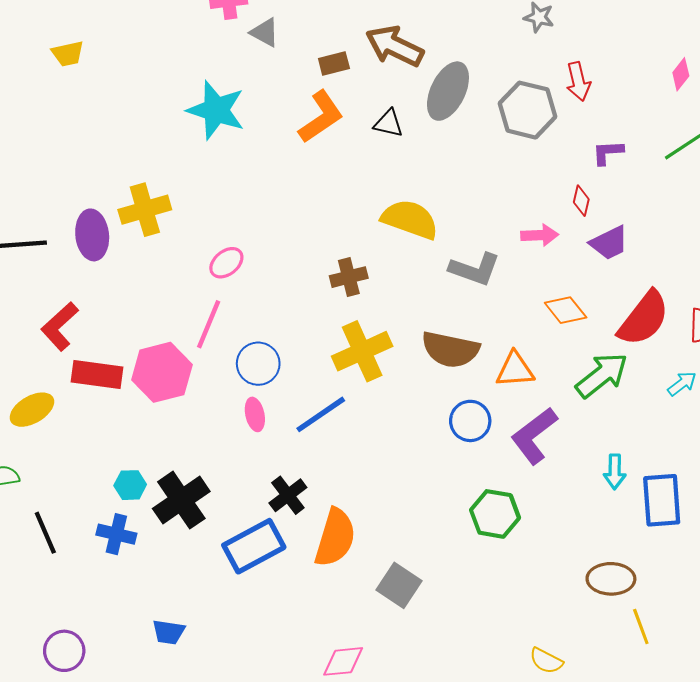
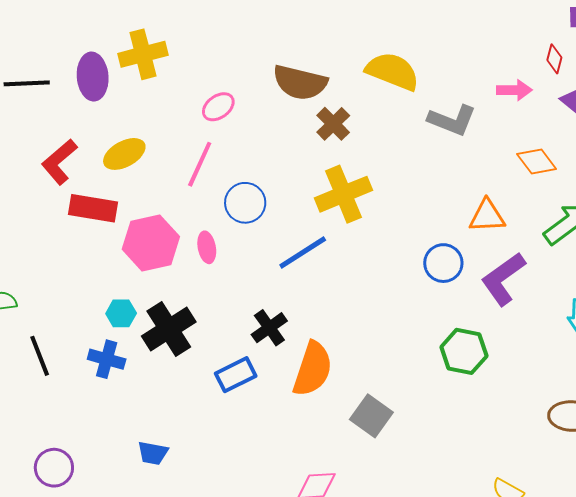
brown cross: (349, 277) -> (333, 124), turned -32
brown semicircle: (450, 350) -> (300, 82), moved
pink hexagon: (162, 372) -> (151, 243), moved
yellow ellipse: (32, 410) -> (124, 154), moved
pink ellipse: (255, 414) -> (207, 247), moved
blue rectangle: (254, 546) -> (236, 375), size x0.7

